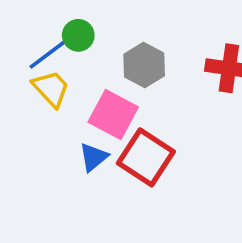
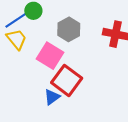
blue triangle: (93, 157) -> (52, 97), moved

